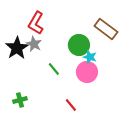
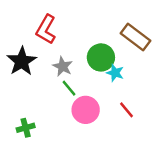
gray star: (34, 44) -> (63, 66), moved
pink circle: (87, 72) -> (86, 110), moved
red line: (71, 105) -> (127, 110), moved

